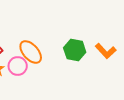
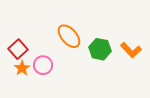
orange ellipse: (31, 52) -> (69, 36), moved

